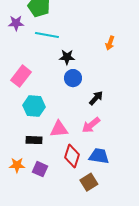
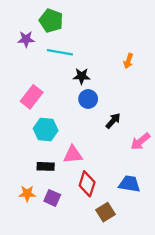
pink arrow: (91, 125) -> (140, 141), moved
blue trapezoid: (99, 156) -> (129, 184), moved

